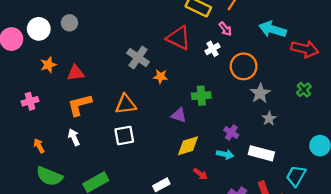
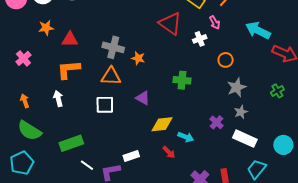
gray cross: (138, 57) -> (113, 47), moved, turned -30
orange circle: (244, 66) -> (226, 60), size x0.6
orange star: (161, 77) -> (138, 58), moved
pink cross: (30, 101) -> (23, 58), turned -35
purple triangle: (179, 115) -> (143, 98), moved
purple cross: (231, 132) -> (217, 122), moved
white rectangle: (261, 153) -> (245, 139), moved
cyan arrow: (225, 154) -> (186, 137), moved

